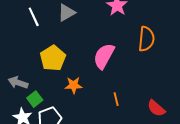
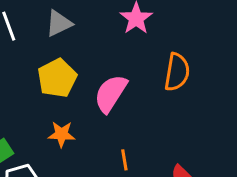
yellow pentagon: (53, 58) -> (57, 78), moved

